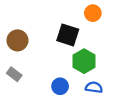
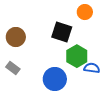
blue circle: (60, 86) -> (55, 79), size x1.5
blue semicircle: (94, 87) -> (92, 68), moved

